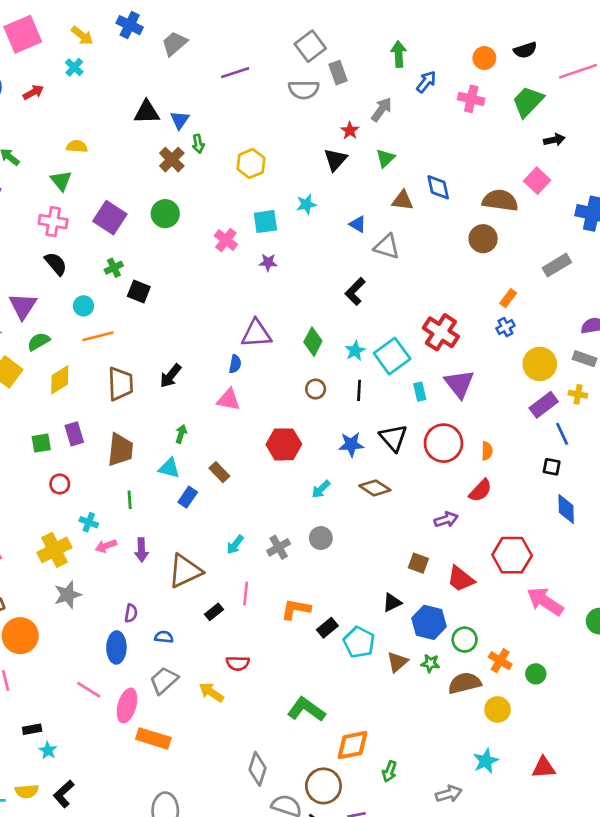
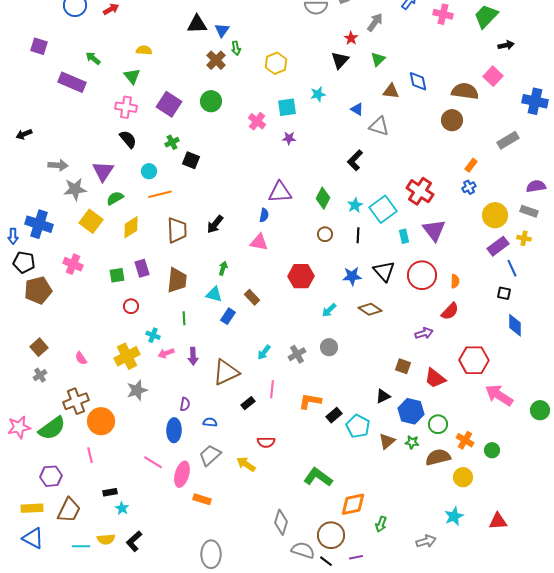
orange rectangle: (153, 738) -> (202, 499), size x0.7

